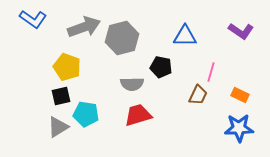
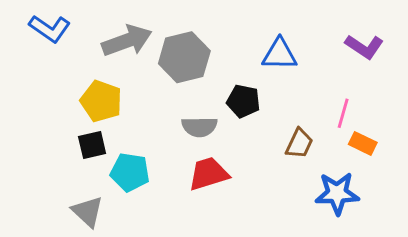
pink line: (211, 72) -> (343, 113), moved
gray triangle: (58, 127) -> (88, 212), moved, turned -45
blue star: (239, 128) -> (337, 193), moved

